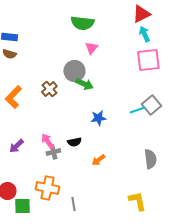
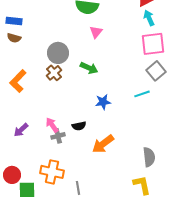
gray circle: (74, 71) -> (58, 53), moved
gray square: (151, 105) -> (156, 71), moved
gray semicircle: (150, 159) -> (149, 157), moved
orange arrow: (98, 160) -> (103, 144), size x1.6

